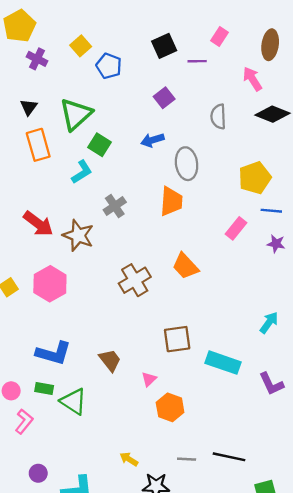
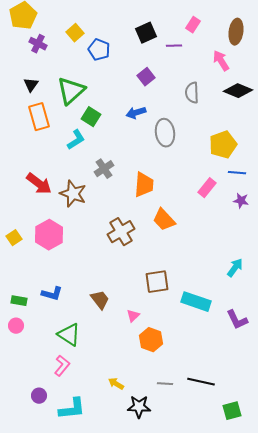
orange trapezoid: (171, 201) -> (144, 185), moved
blue L-shape: (54, 353) -> (52, 294), size x0.7
green rectangle: (44, 389) -> (19, 301), moved
pink L-shape: (24, 421) -> (62, 366), moved

